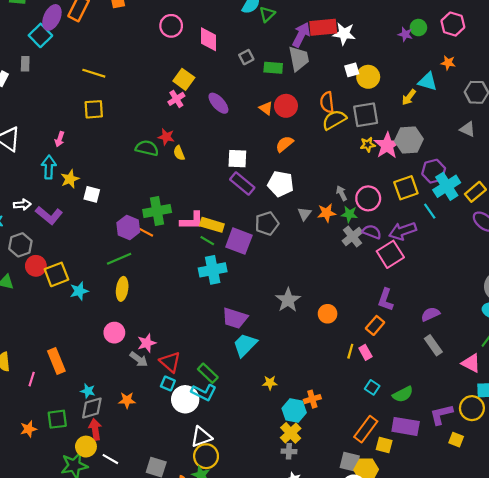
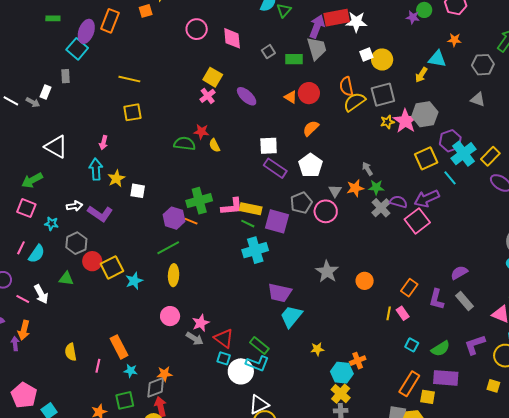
white pentagon: (281, 184) -> (310, 165), turned 30
pink circle: (368, 198) -> (326, 211), moved
purple L-shape: (386, 300) -> (437, 299), moved
cyan star: (88, 391) -> (131, 371), moved
orange star: (127, 400) -> (164, 374), moved
purple L-shape: (441, 414) -> (475, 345), moved

